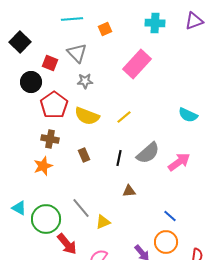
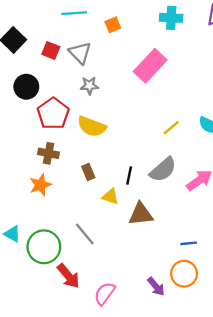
red square: (50, 63) -> (51, 51), moved
yellow line: (124, 117) -> (171, 128), moved
brown triangle: (129, 191) -> (141, 214), size x1.6
blue line: (170, 216) -> (189, 243), turned -48
yellow triangle: (103, 222) -> (110, 197), moved, turned 42

